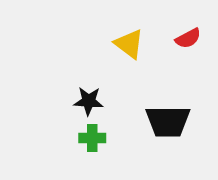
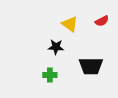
black star: (89, 101) -> (56, 47), moved

